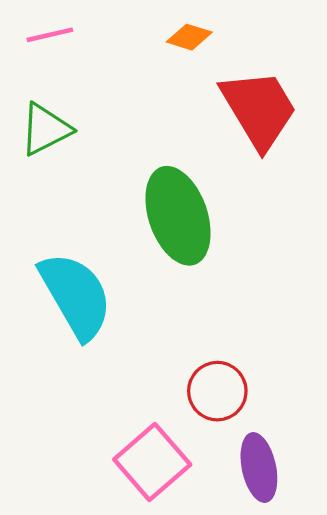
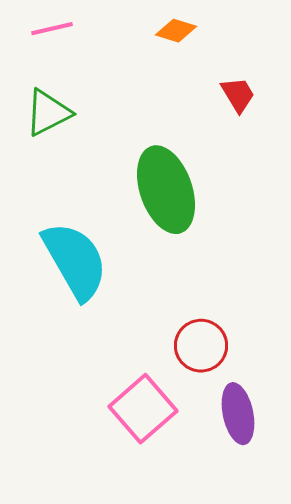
red trapezoid: (259, 109) -> (238, 95), size x0.5

